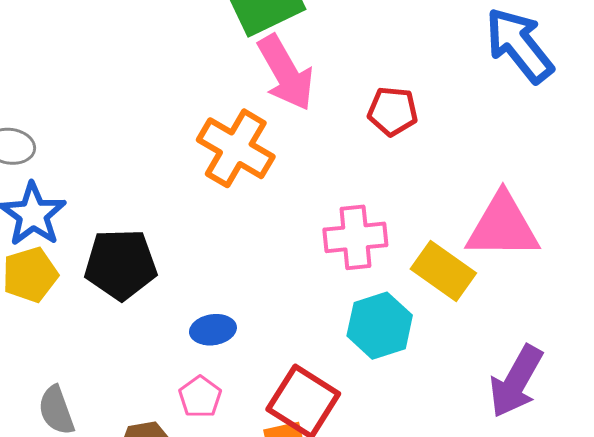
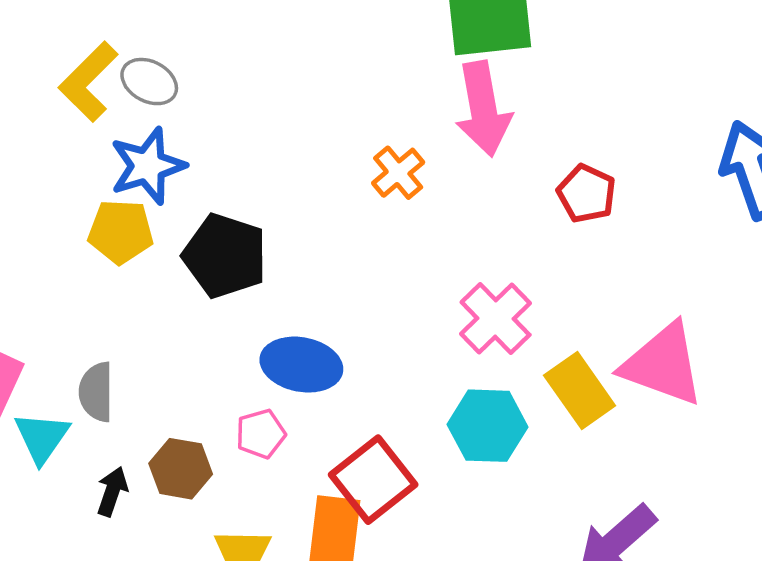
orange cross: (236, 148) -> (398, 173), size x0.6
pink cross: (355, 237) -> (496, 319), turned 32
blue ellipse: (213, 330) -> (301, 365), size x1.5

